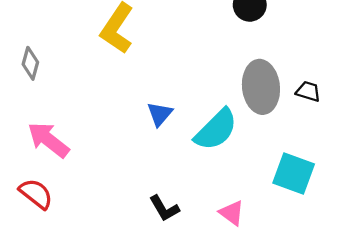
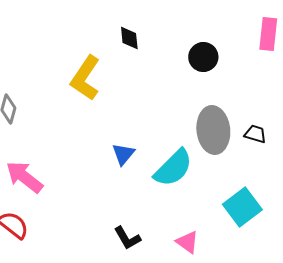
cyan square: (294, 174) -> (242, 207), turned 33

